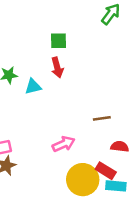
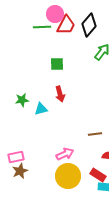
green square: (59, 41) -> (57, 64), moved
yellow circle: (83, 180) -> (68, 176), moved

